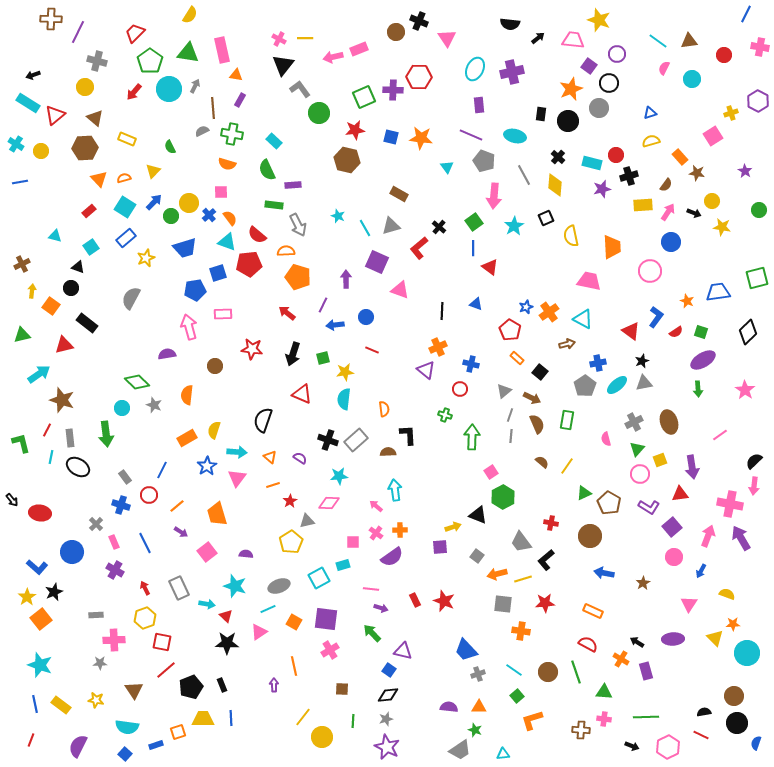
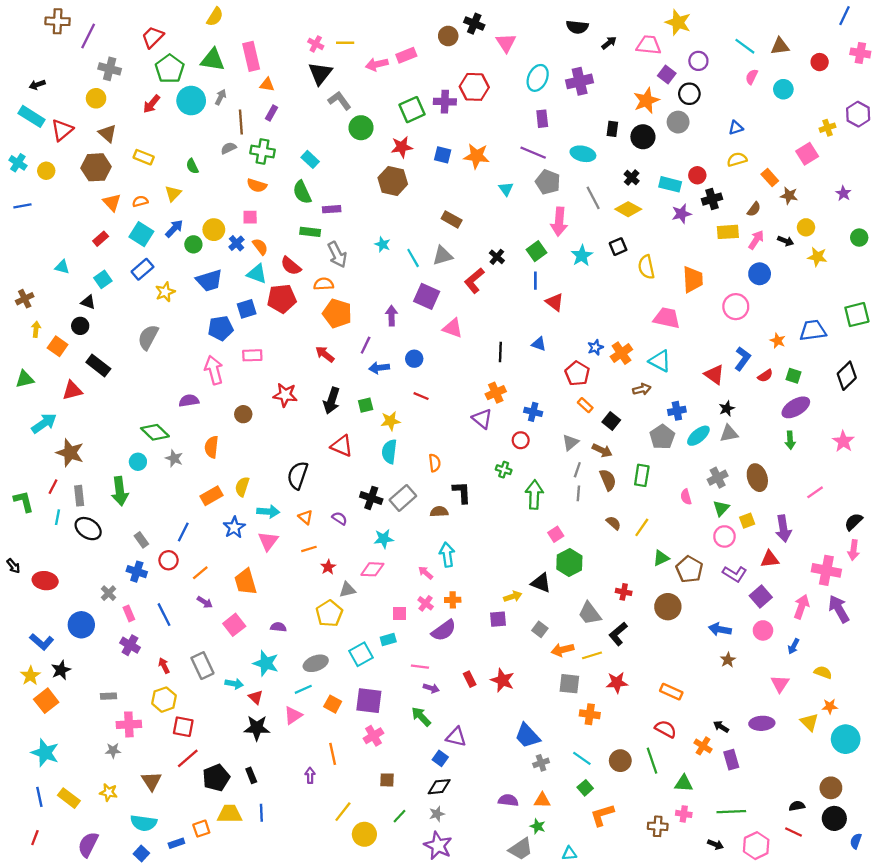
yellow diamond: (555, 185) -> (628, 209), turned -65
blue arrow: (604, 573) -> (720, 629), moved
green line: (353, 721) -> (400, 816), turned 40

